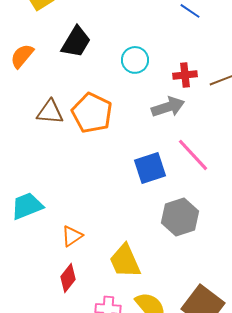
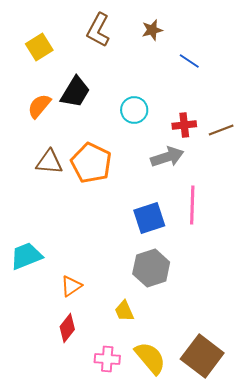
orange semicircle: (22, 56) -> (39, 106), moved
pink line: (193, 155) -> (192, 205), turned 45
gray hexagon: (180, 217) -> (151, 268), moved
yellow trapezoid: (125, 261) -> (124, 311), size x0.6

